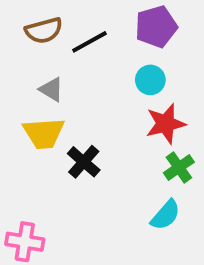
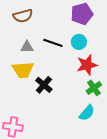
black line: (89, 42) -> (53, 43), moved, turned 48
gray triangle: (51, 89) -> (27, 47), turned -32

